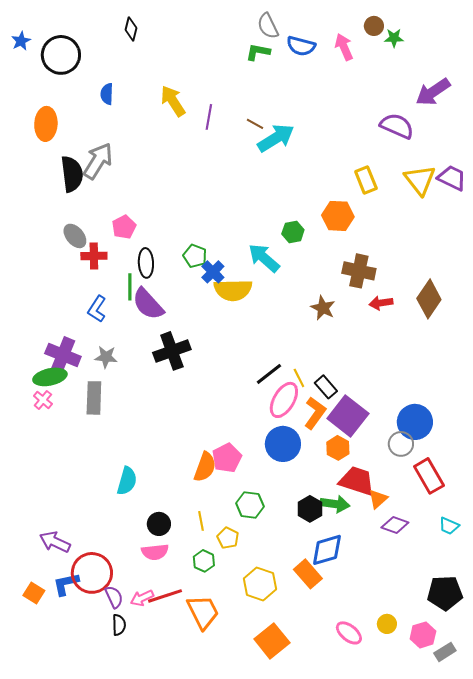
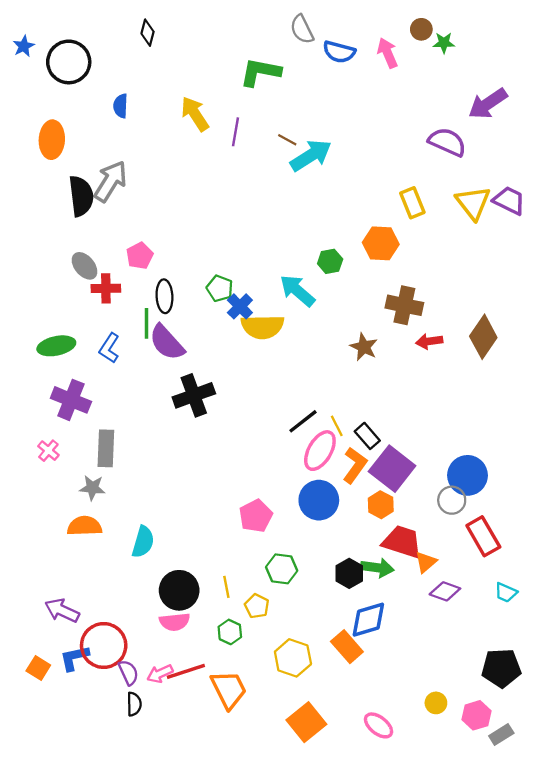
green L-shape: (258, 52) -> (260, 72), moved, size x1.5
gray star: (106, 357) -> (92, 488), moved
green ellipse: (50, 377) -> (56, 346), moved
orange semicircle: (205, 467) -> (84, 526), moved, turned -112
black circle: (159, 524) -> (179, 590), size x1.5
pink ellipse: (349, 633) -> (379, 725), moved

